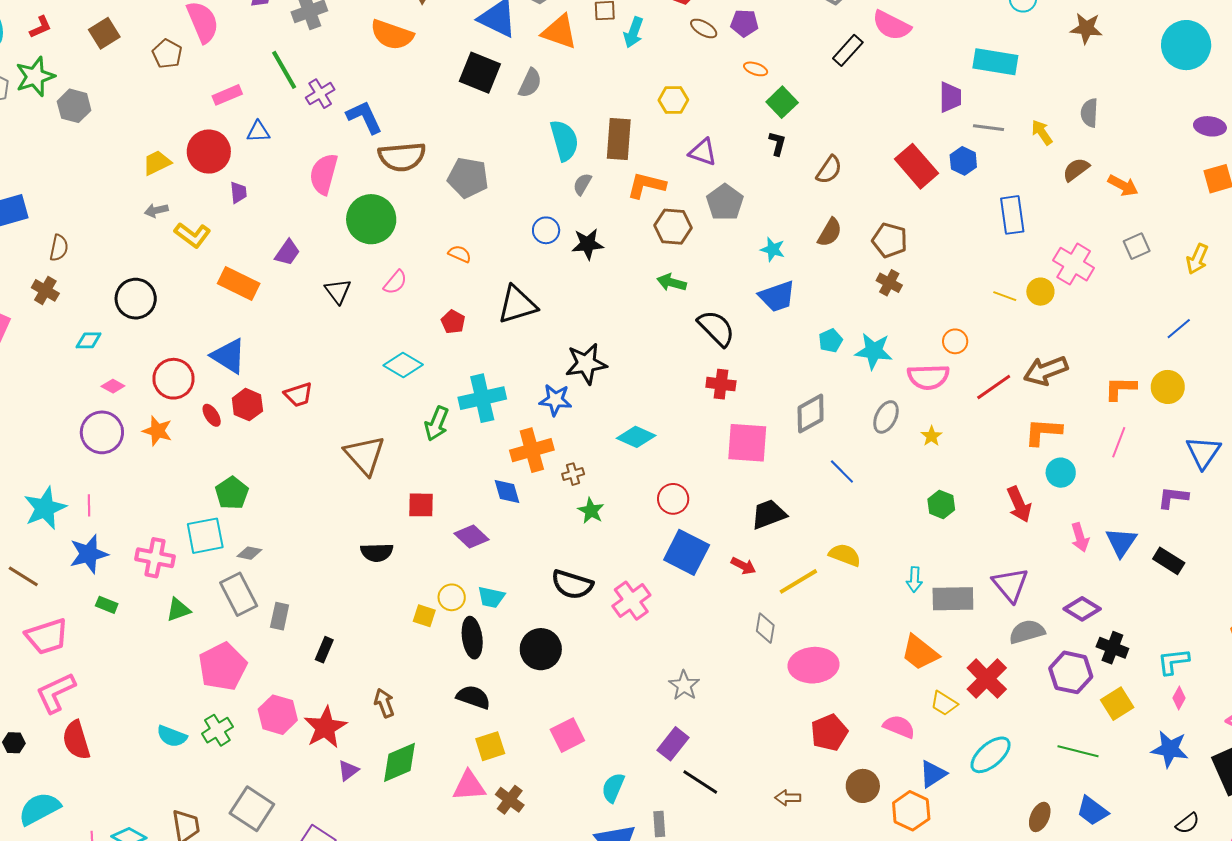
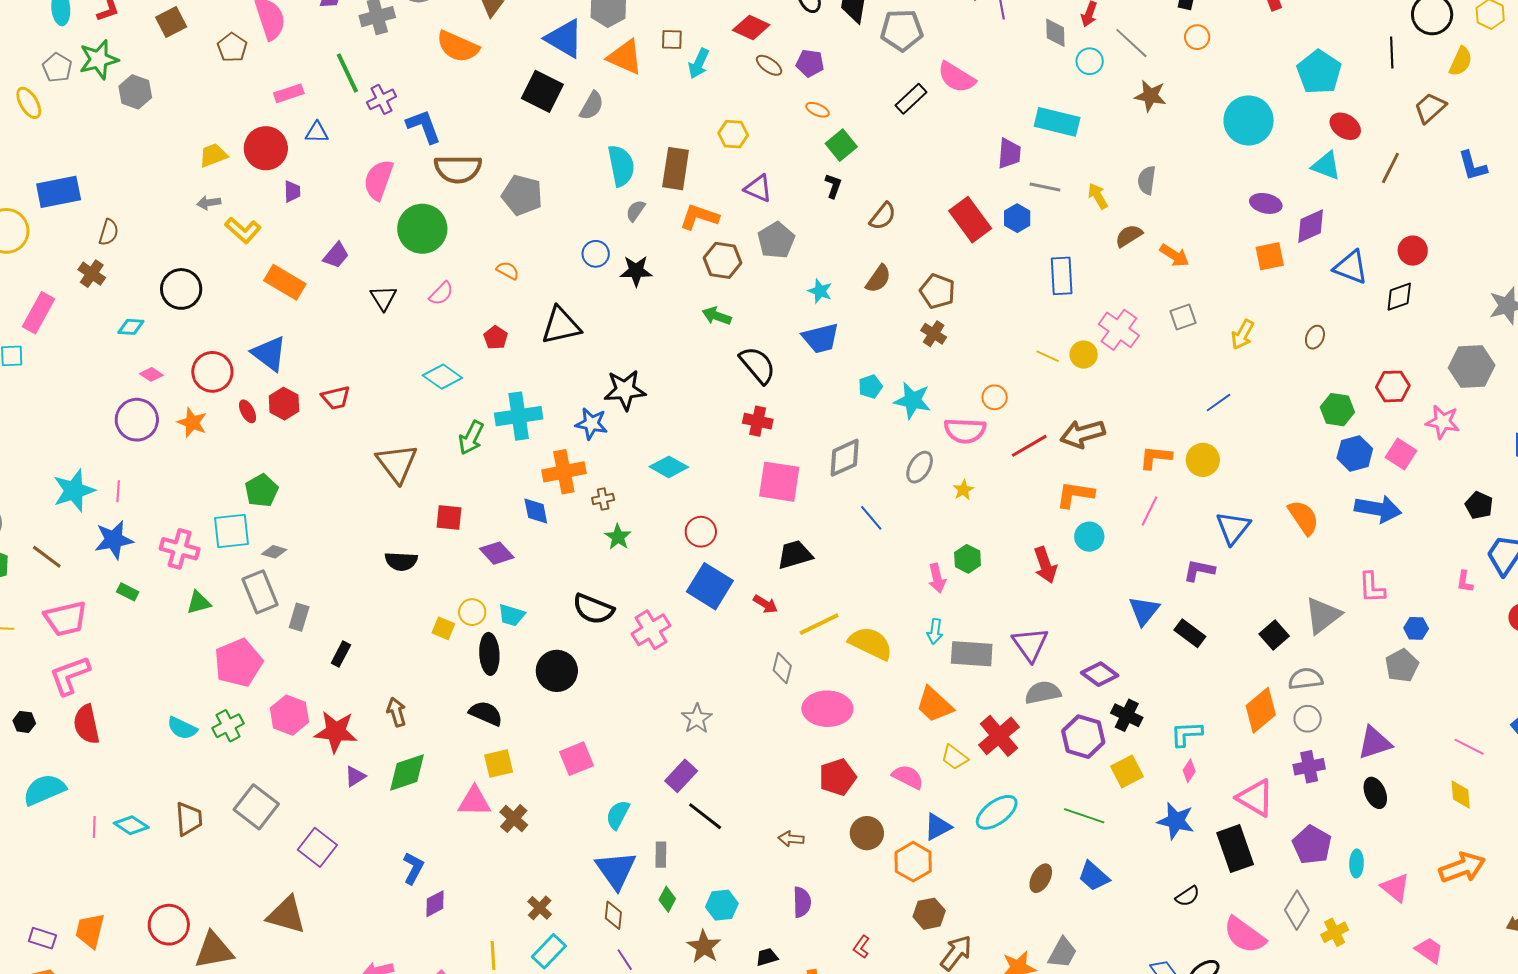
pink arrow: (1080, 537) -> (937, 578), moved
yellow semicircle: (845, 555) -> (871, 643), moved, size x1.4
red star: (325, 727) -> (336, 732), turned 30

